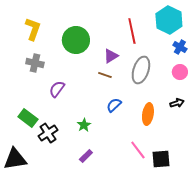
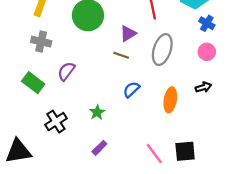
green rectangle: (28, 118) -> (33, 83), moved
pink line: (138, 150) -> (154, 154), moved

